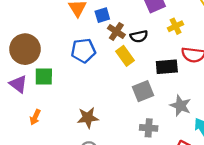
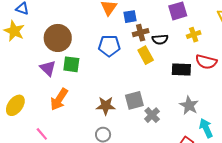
brown cross: (116, 31) -> (141, 33), turned 35
gray square: (143, 91) -> (134, 100), moved
orange arrow: (35, 117) -> (59, 99), size x1.6
gray cross: (149, 128) -> (152, 115), moved, turned 35

